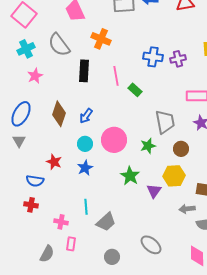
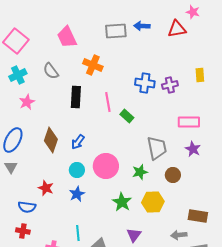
gray semicircle: (59, 45) -> (51, 71), size x0.7
yellow hexagon: (174, 176) -> (153, 202), moved
purple triangle: (154, 191) -> (134, 235), moved

